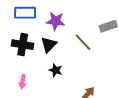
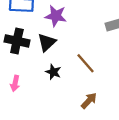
brown line: (83, 42) -> (86, 63), moved

